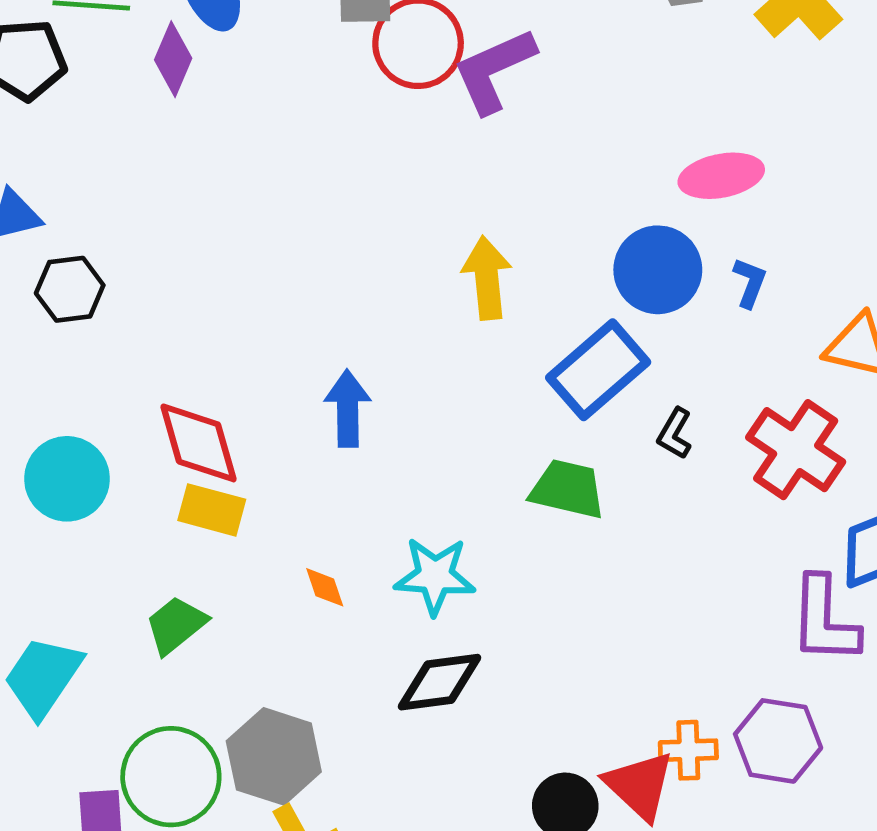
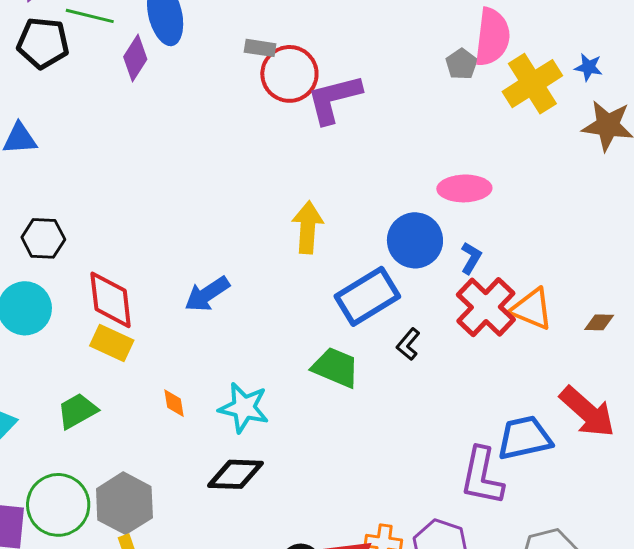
black hexagon: (70, 289) -> (43, 238), moved
blue arrow: (348, 408) -> (207, 294), turned -132
red cross: (796, 450) -> (486, 307), moved

